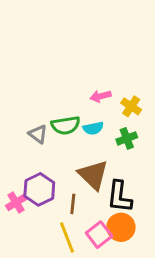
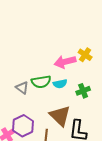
pink arrow: (101, 96) -> (65, 62), size x1.5
yellow cross: (131, 106) -> (85, 55), moved

